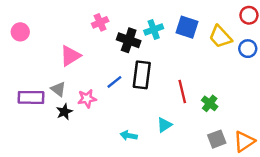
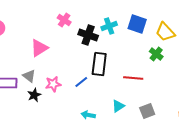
pink cross: (100, 22) -> (64, 20), turned -32
blue line: (114, 82) -> (81, 82), moved
red line: (182, 91) -> (133, 78), turned -72
green cross: (210, 103) -> (156, 54), moved
gray square: (217, 139) -> (147, 111), moved

